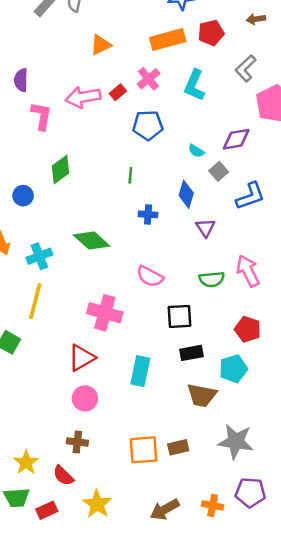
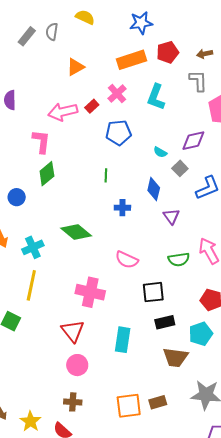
brown arrow: (256, 19) -> (205, 54), moved
gray L-shape: (246, 68) -> (198, 81), turned 135
pink L-shape: (41, 116) -> (41, 142), moved
red triangle: (82, 358) -> (73, 331), turned -35

